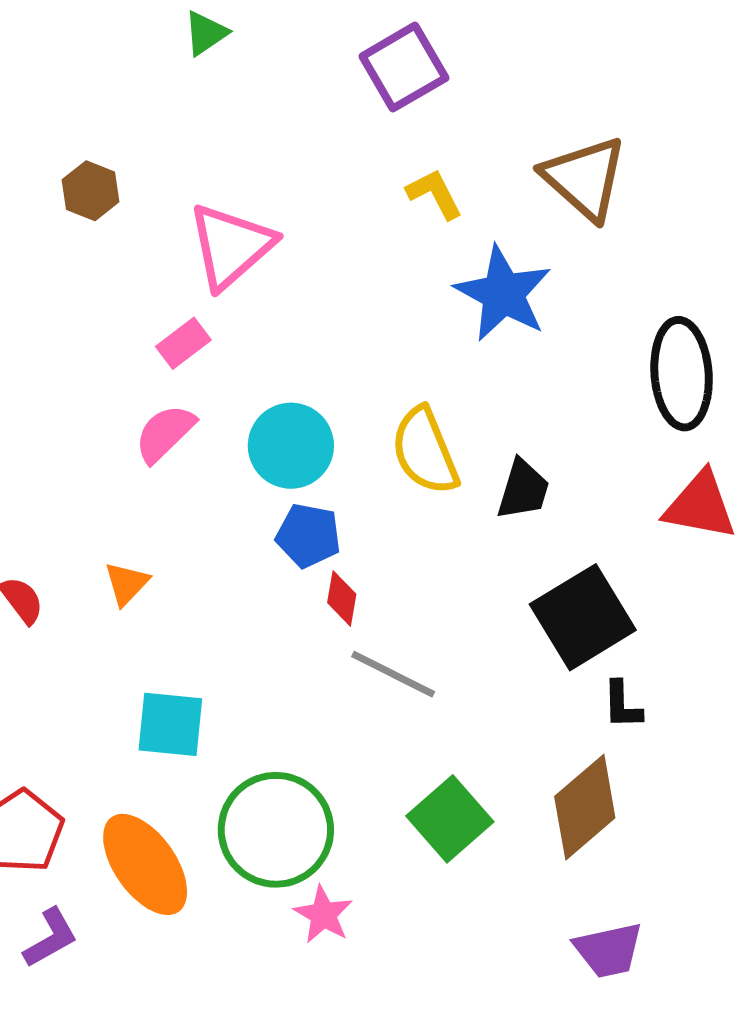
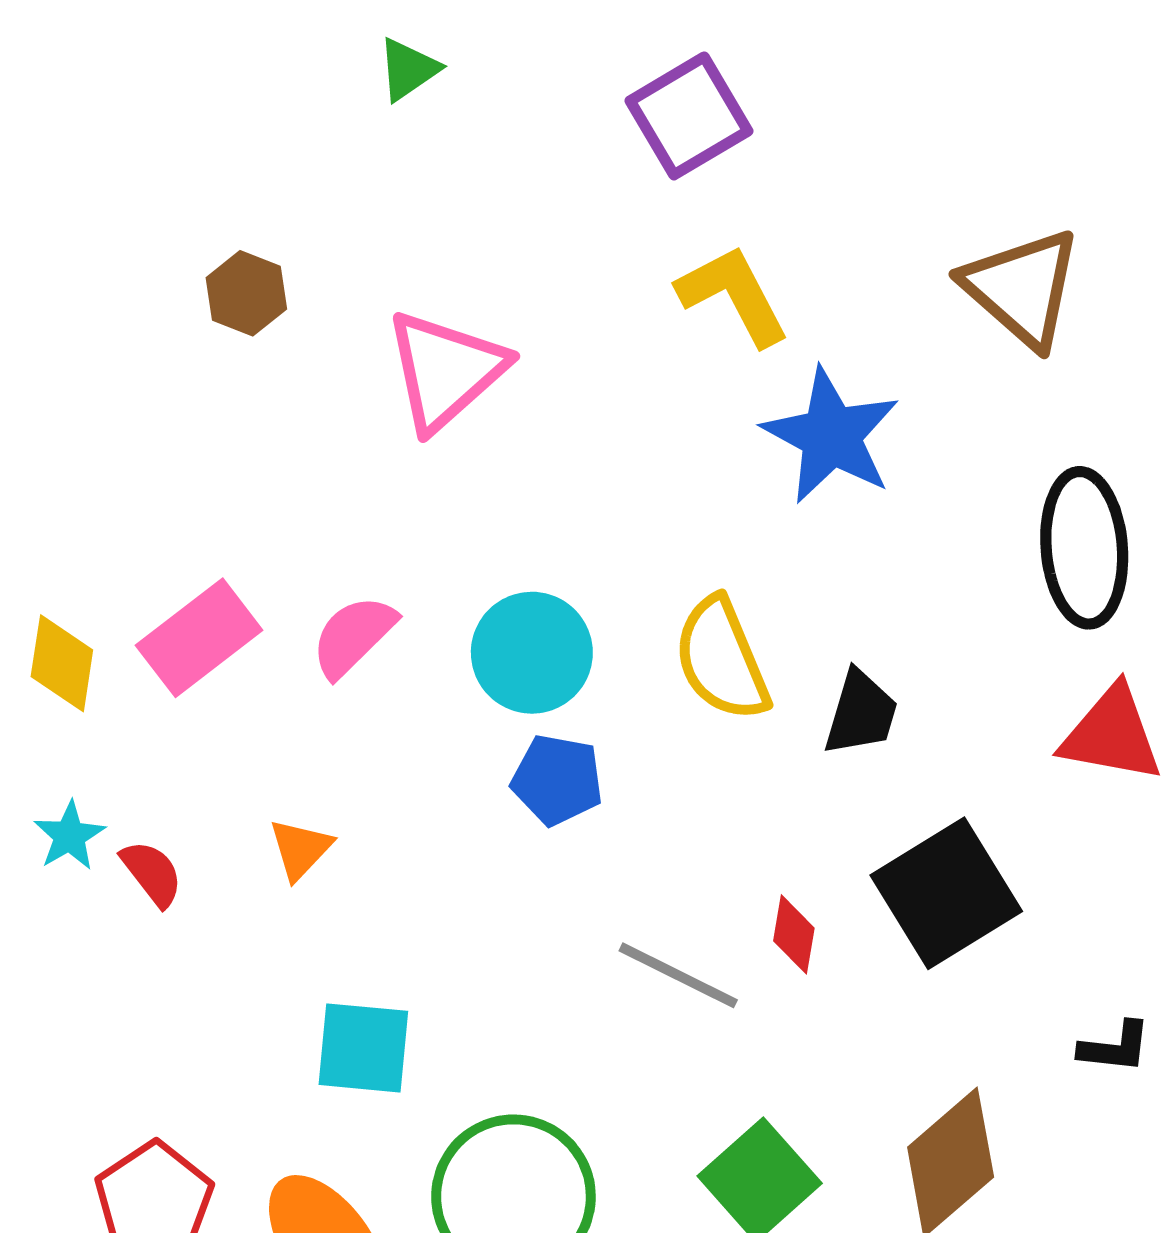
brown triangle: (584, 178) -> (1022, 288), moved
yellow L-shape: (435, 194) -> (733, 295), size x1.4
pink rectangle: (183, 343) -> (199, 638), moved, size x1.6
red diamond: (342, 598) -> (794, 934), moved
black L-shape: (622, 705) -> (1115, 1047), moved, turned -82

